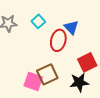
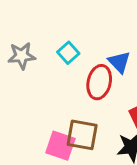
brown square: (47, 74) -> (82, 135), turned 35

